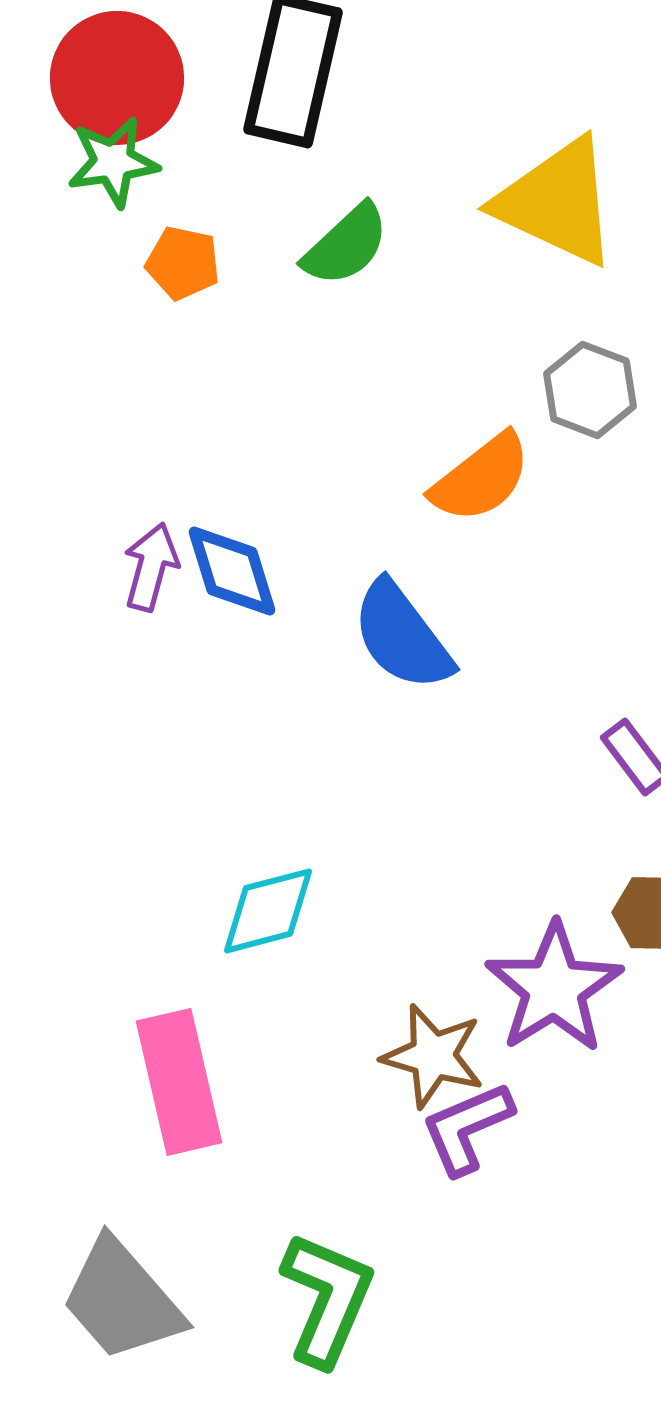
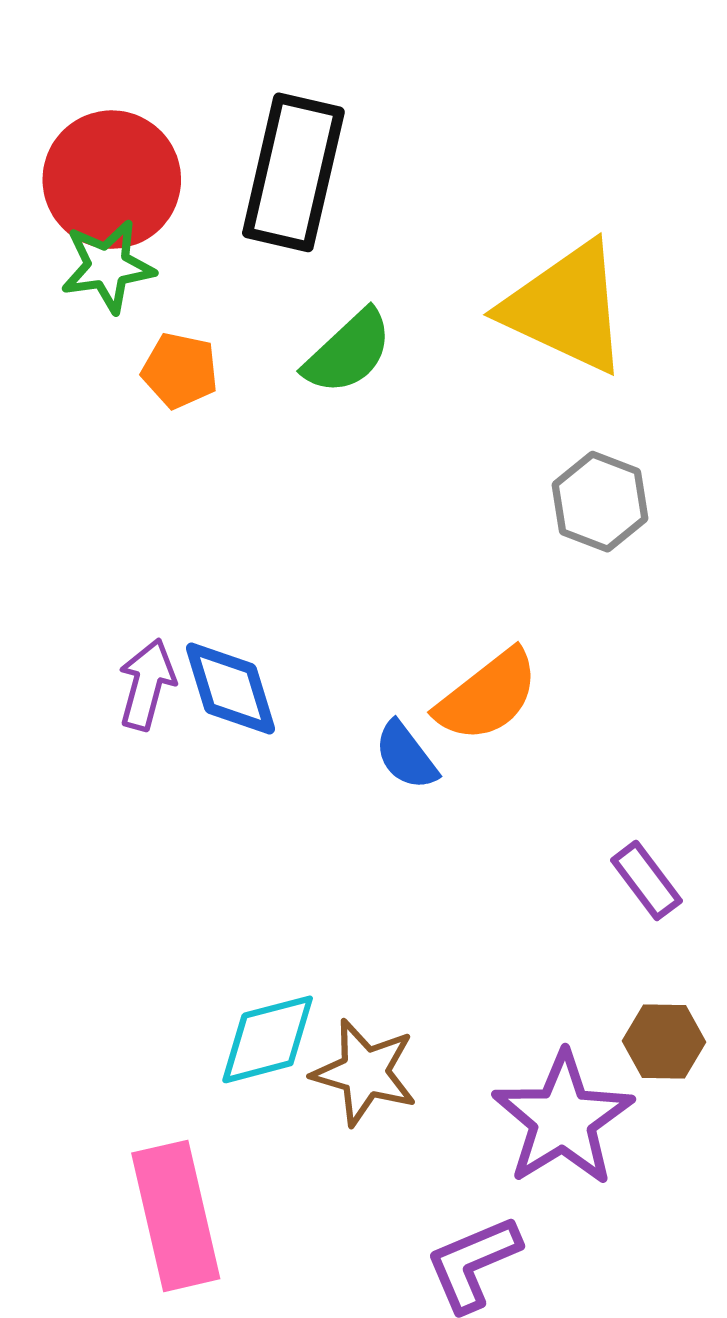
orange semicircle: (481, 478) -> (487, 696), moved
blue semicircle: (402, 636) -> (406, 756), size x0.6
brown star: (433, 1056) -> (365, 1072), moved

